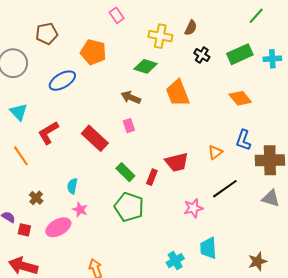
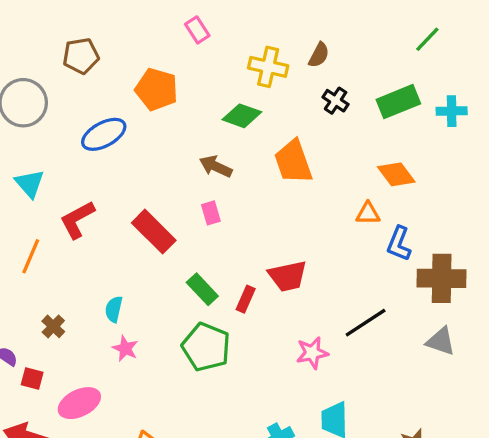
orange triangle: (215, 152) -> (368, 213), moved, turned 35
orange line: (21, 156) -> (31, 256), turned 55
pink ellipse: (58, 227) -> (79, 403), moved

